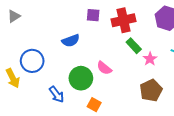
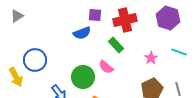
blue semicircle: (71, 41) -> (82, 33), moved
green rectangle: (134, 46) -> (116, 45), moved

